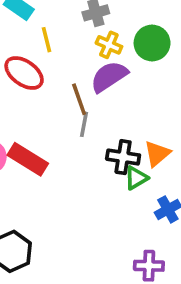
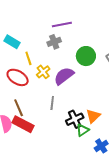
yellow cross: (109, 45) -> (43, 72), moved, turned 32
brown line: (79, 99) -> (19, 108), moved
black cross: (123, 157) -> (75, 119), turned -30

